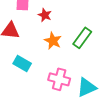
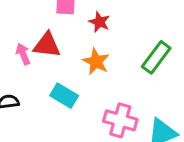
orange star: (53, 41) -> (96, 62), moved

